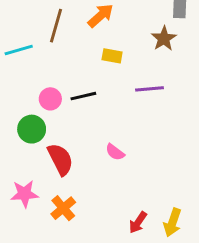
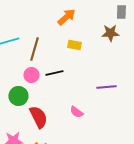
brown line: (56, 26) -> (34, 49), moved
brown star: (164, 39) -> (110, 33), turned 30
purple line: (149, 89) -> (106, 87), moved

